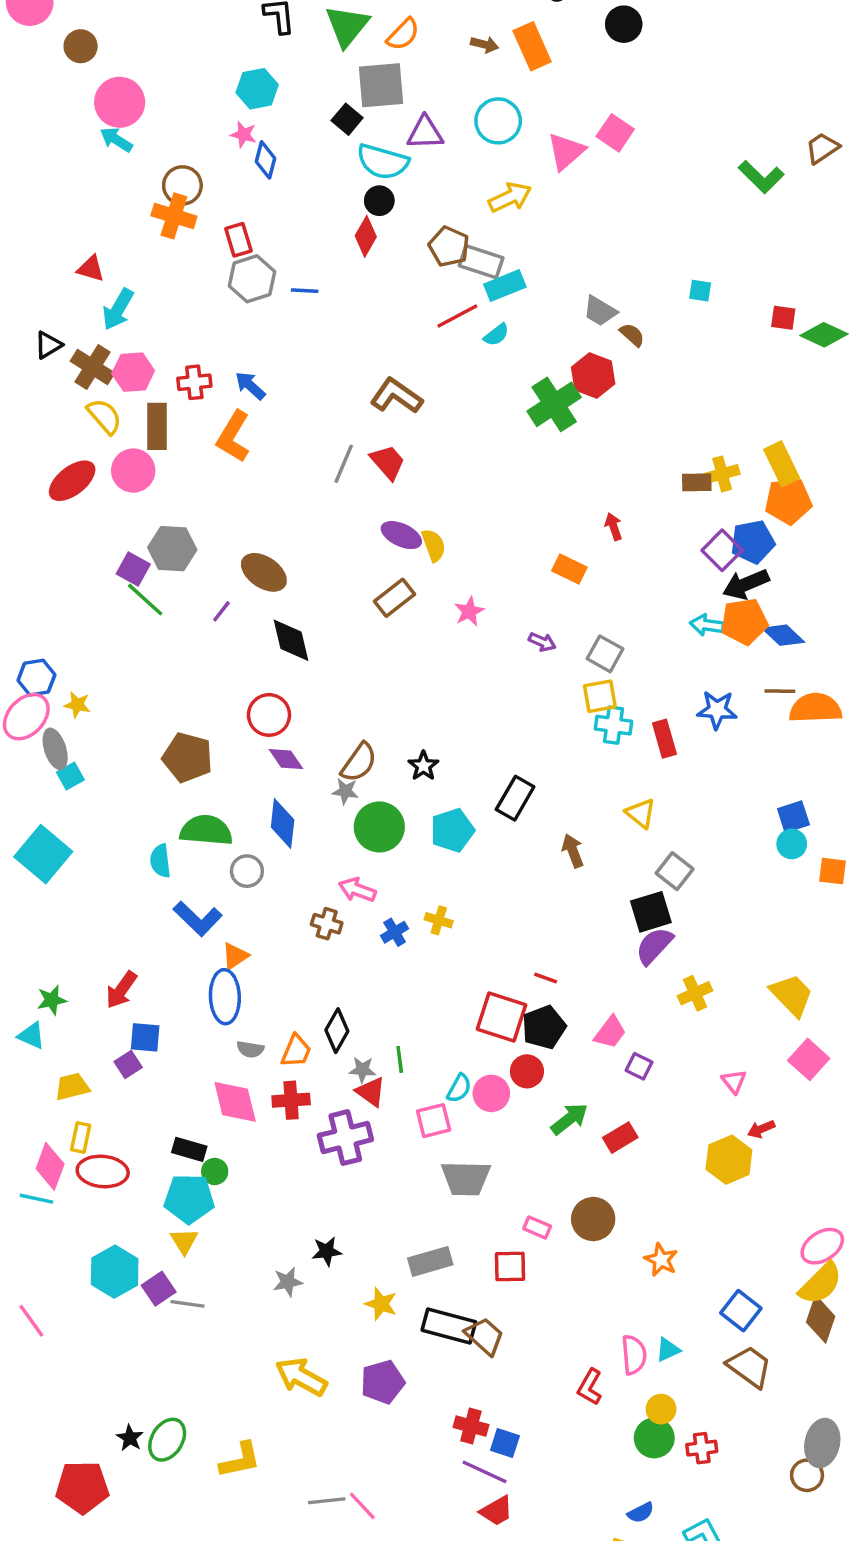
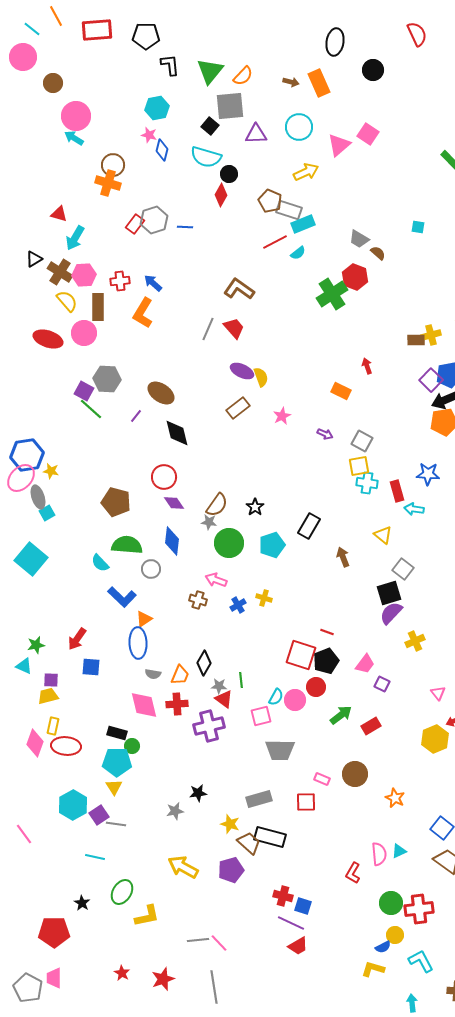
cyan semicircle: (383, 162) -> (206, 157), moved
red rectangle: (238, 240) -> (135, 224), moved, turned 54
red ellipse: (72, 481) -> (48, 339), turned 56
cyan arrow: (707, 625) -> (414, 509), moved
blue hexagon: (36, 678) -> (27, 455), size x1.5
cyan semicircle: (160, 861) -> (100, 563), turned -36
purple square: (128, 1065) -> (51, 680), moved, turned 35
cyan line: (36, 1199) -> (95, 857), moved
brown trapezoid: (485, 1336) -> (249, 843), moved
yellow circle: (661, 1409) -> (395, 935), moved
green ellipse: (167, 1440) -> (122, 892), moved
red cross: (702, 1448) -> (419, 909), size x1.6

